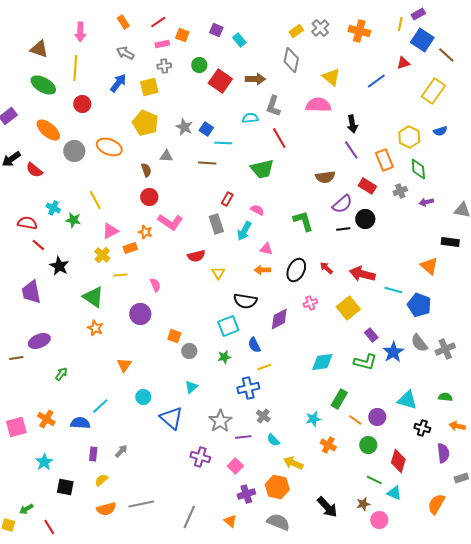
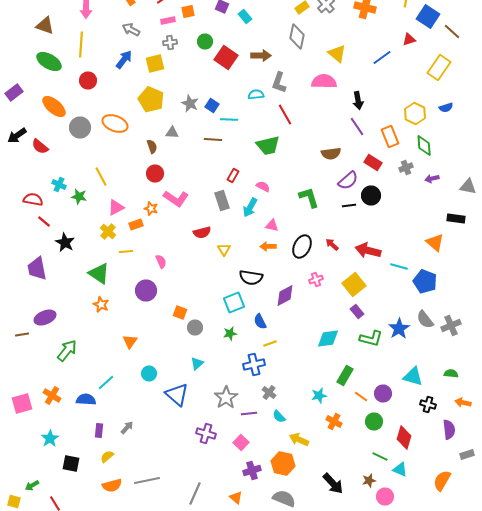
orange square: (182, 35) -> (188, 12), turned -32
purple rectangle: (371, 335) -> (357, 312), moved
green arrow: (61, 374) -> (67, 350), size x1.6

